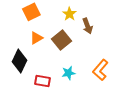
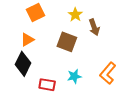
orange triangle: (36, 38) -> (27, 40), moved
brown square: (61, 40) -> (67, 42), turned -30

